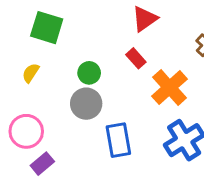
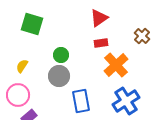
red rectangle: (136, 58) -> (101, 43), moved, turned -56
yellow semicircle: (31, 73) -> (22, 66), moved

